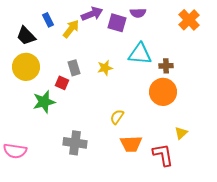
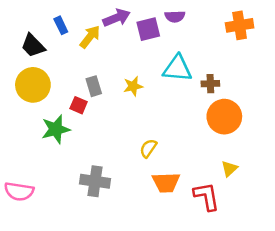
orange cross: (189, 20) -> (240, 25), turned 35
purple square: (117, 23) -> (148, 29), turned -30
orange circle: (163, 92) -> (224, 117), moved

